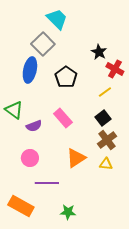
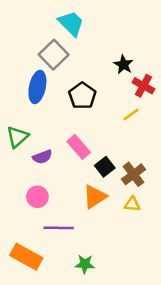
green triangle: (14, 110) -> (17, 137), turned 42
black square: (103, 118) -> (105, 167), moved

